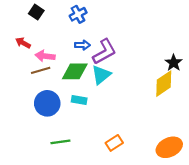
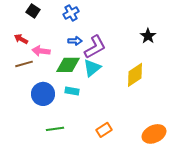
black star: (174, 63) -> (148, 36), moved
brown line: (41, 70) -> (24, 64), moved
yellow diamond: (164, 84) -> (135, 75), moved

